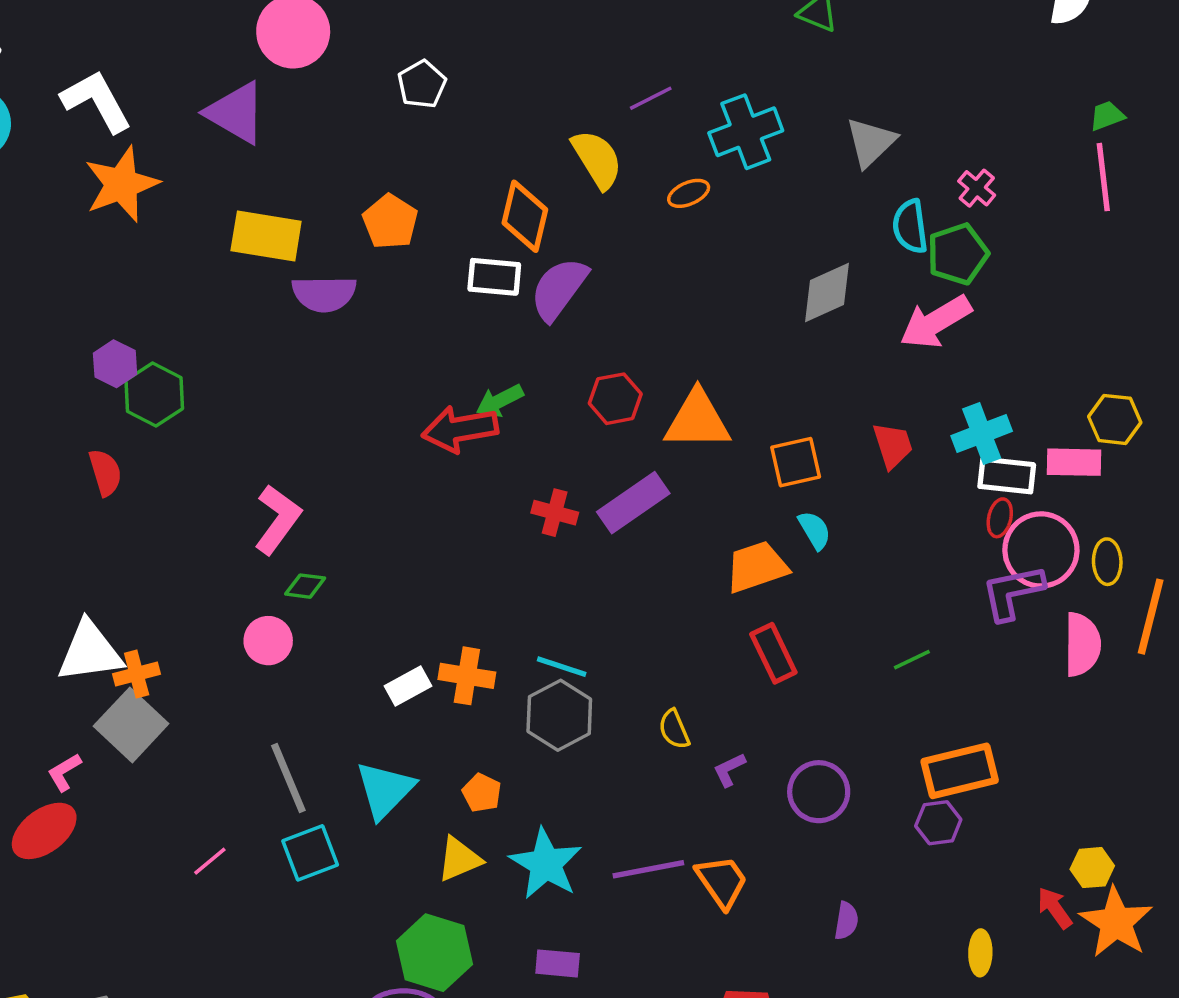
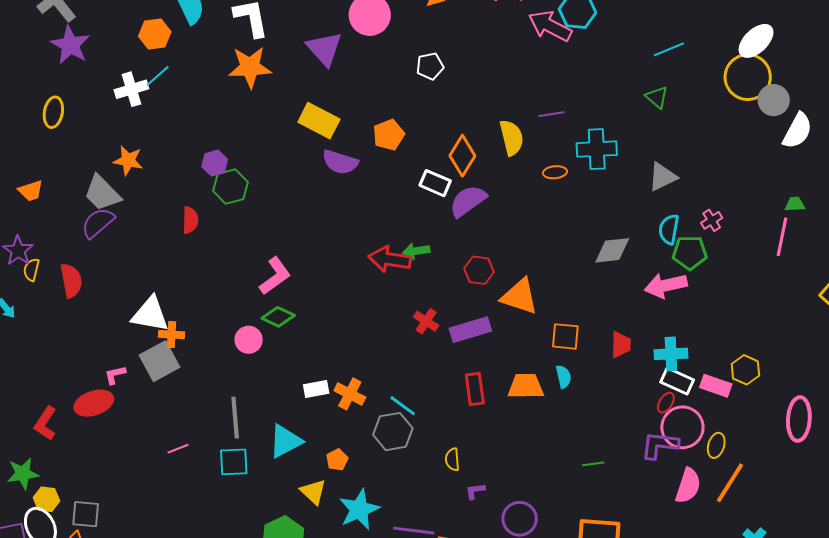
green diamond: (305, 586) -> (278, 317), size x1.4
red rectangle: (773, 653) -> (475, 389), moved
yellow triangle: (459, 859) -> (313, 492), turned 48

